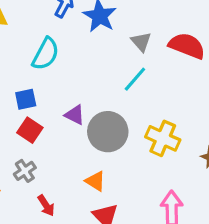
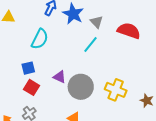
gray triangle: (141, 42) -> (96, 22), moved
cyan line: (135, 79) -> (90, 44), moved

